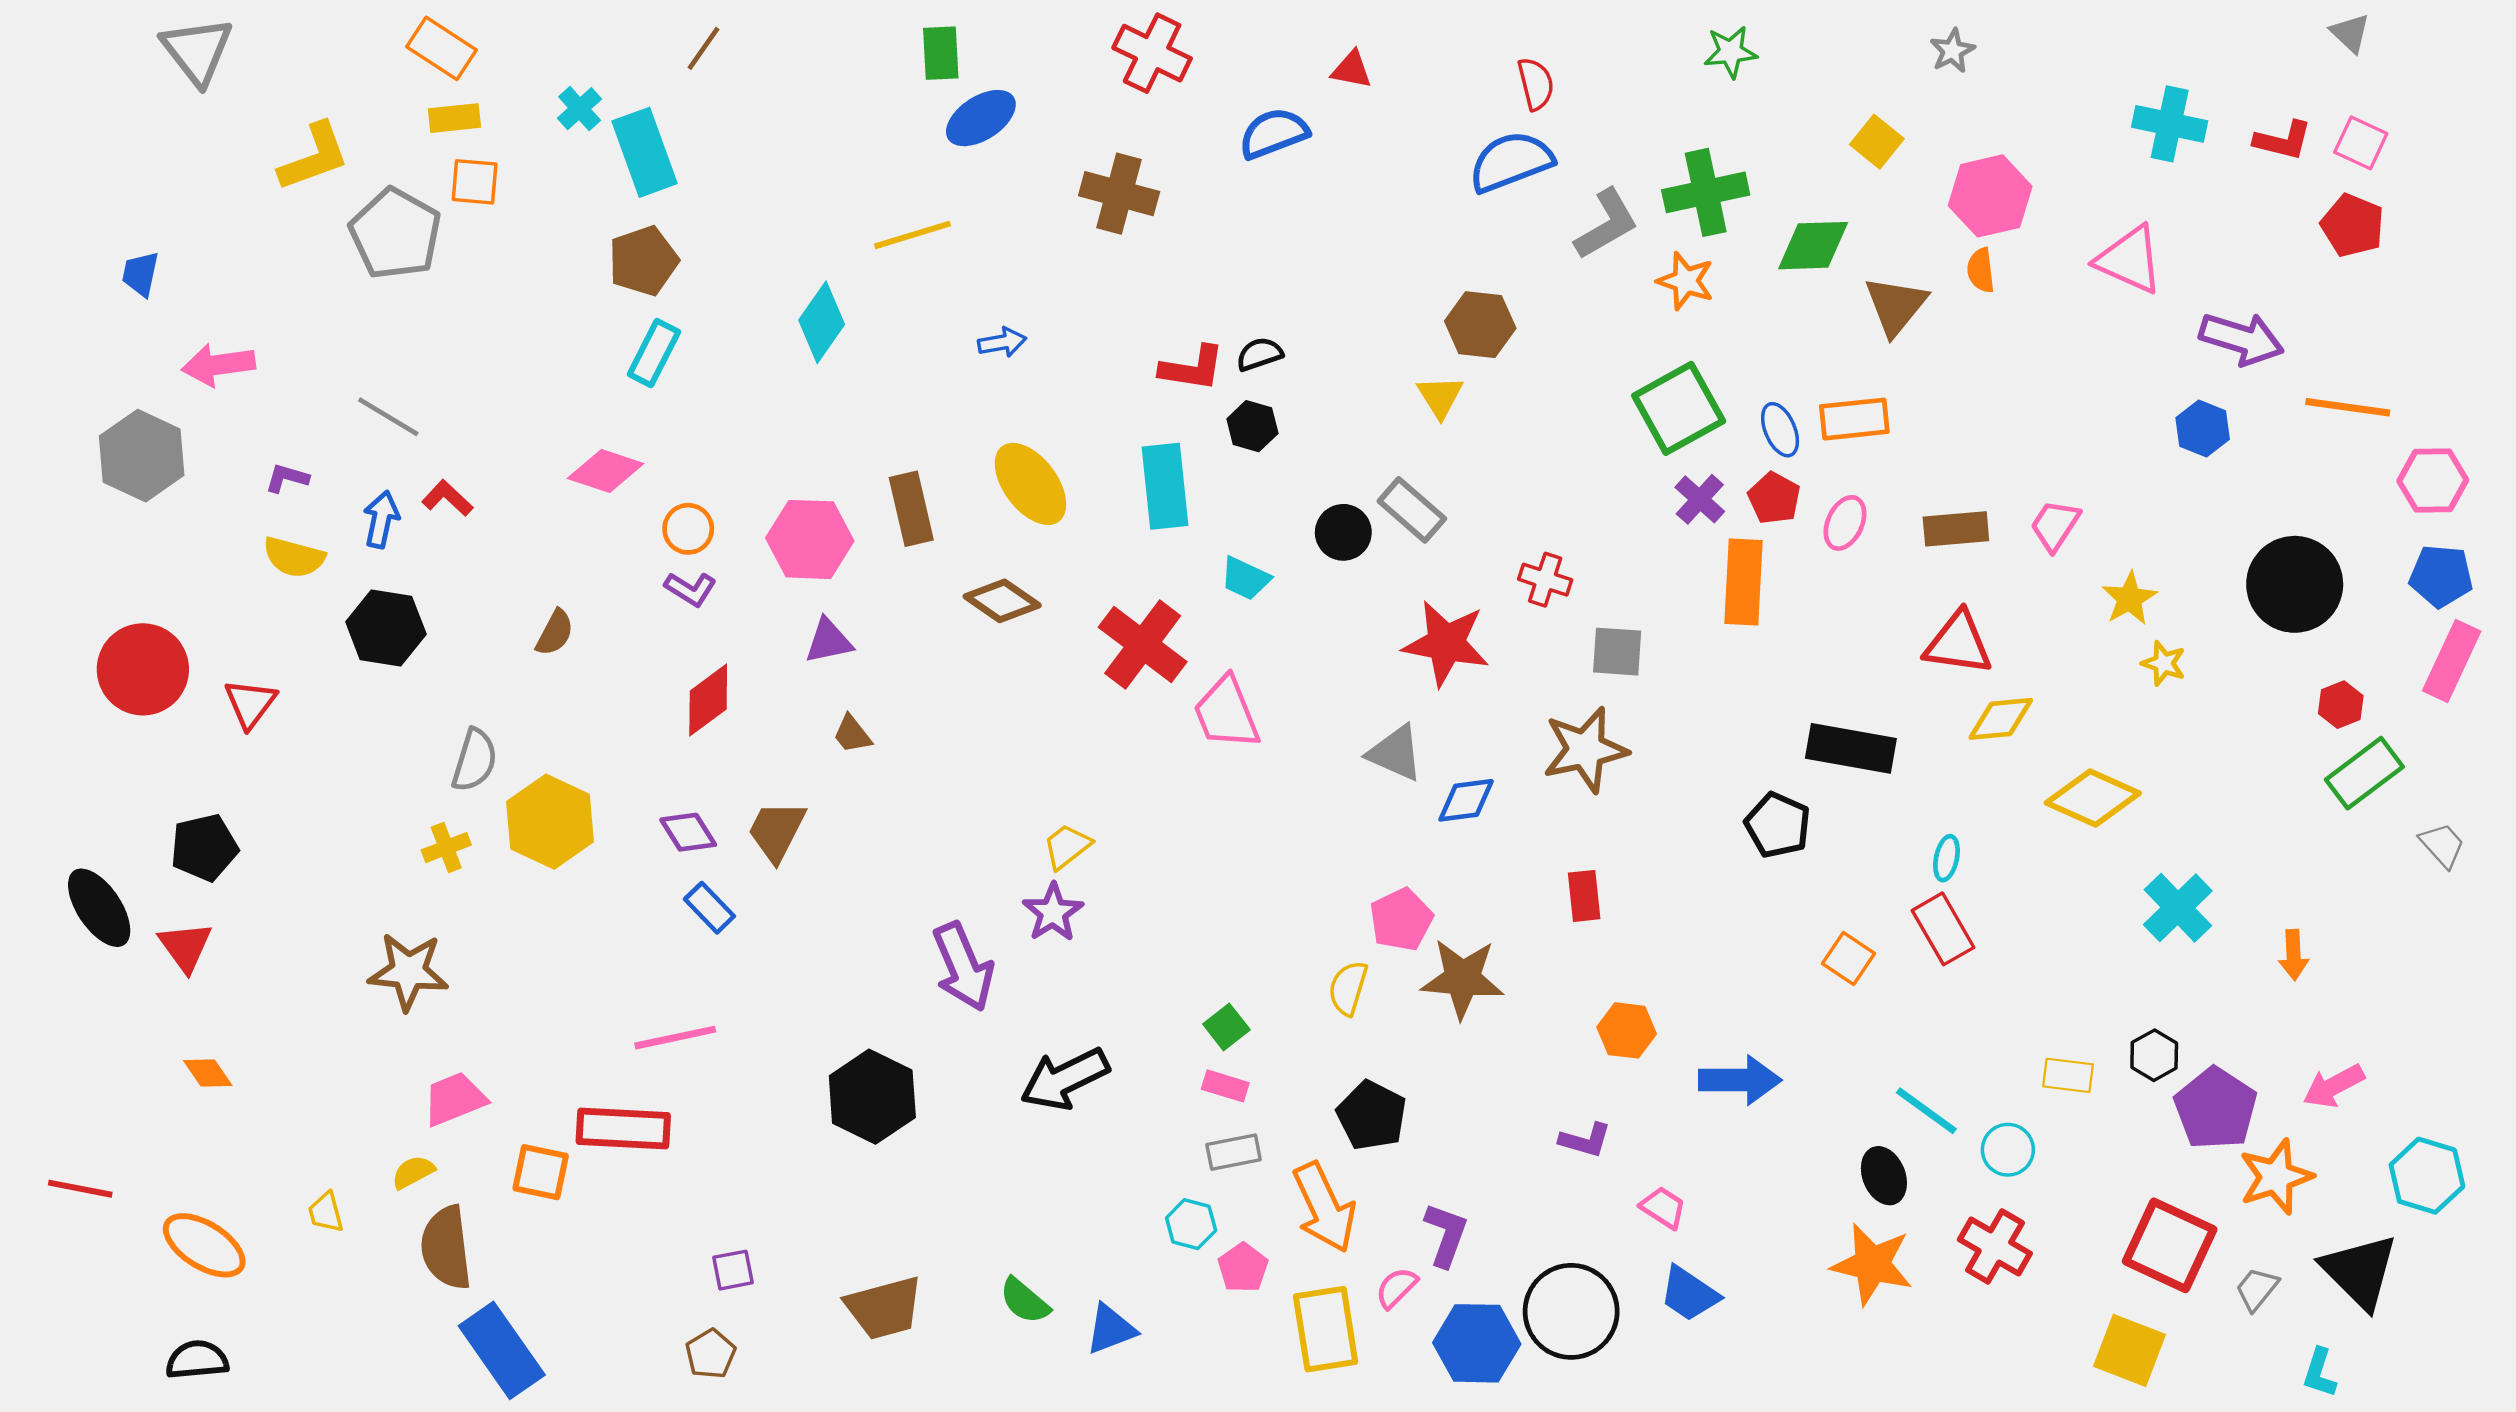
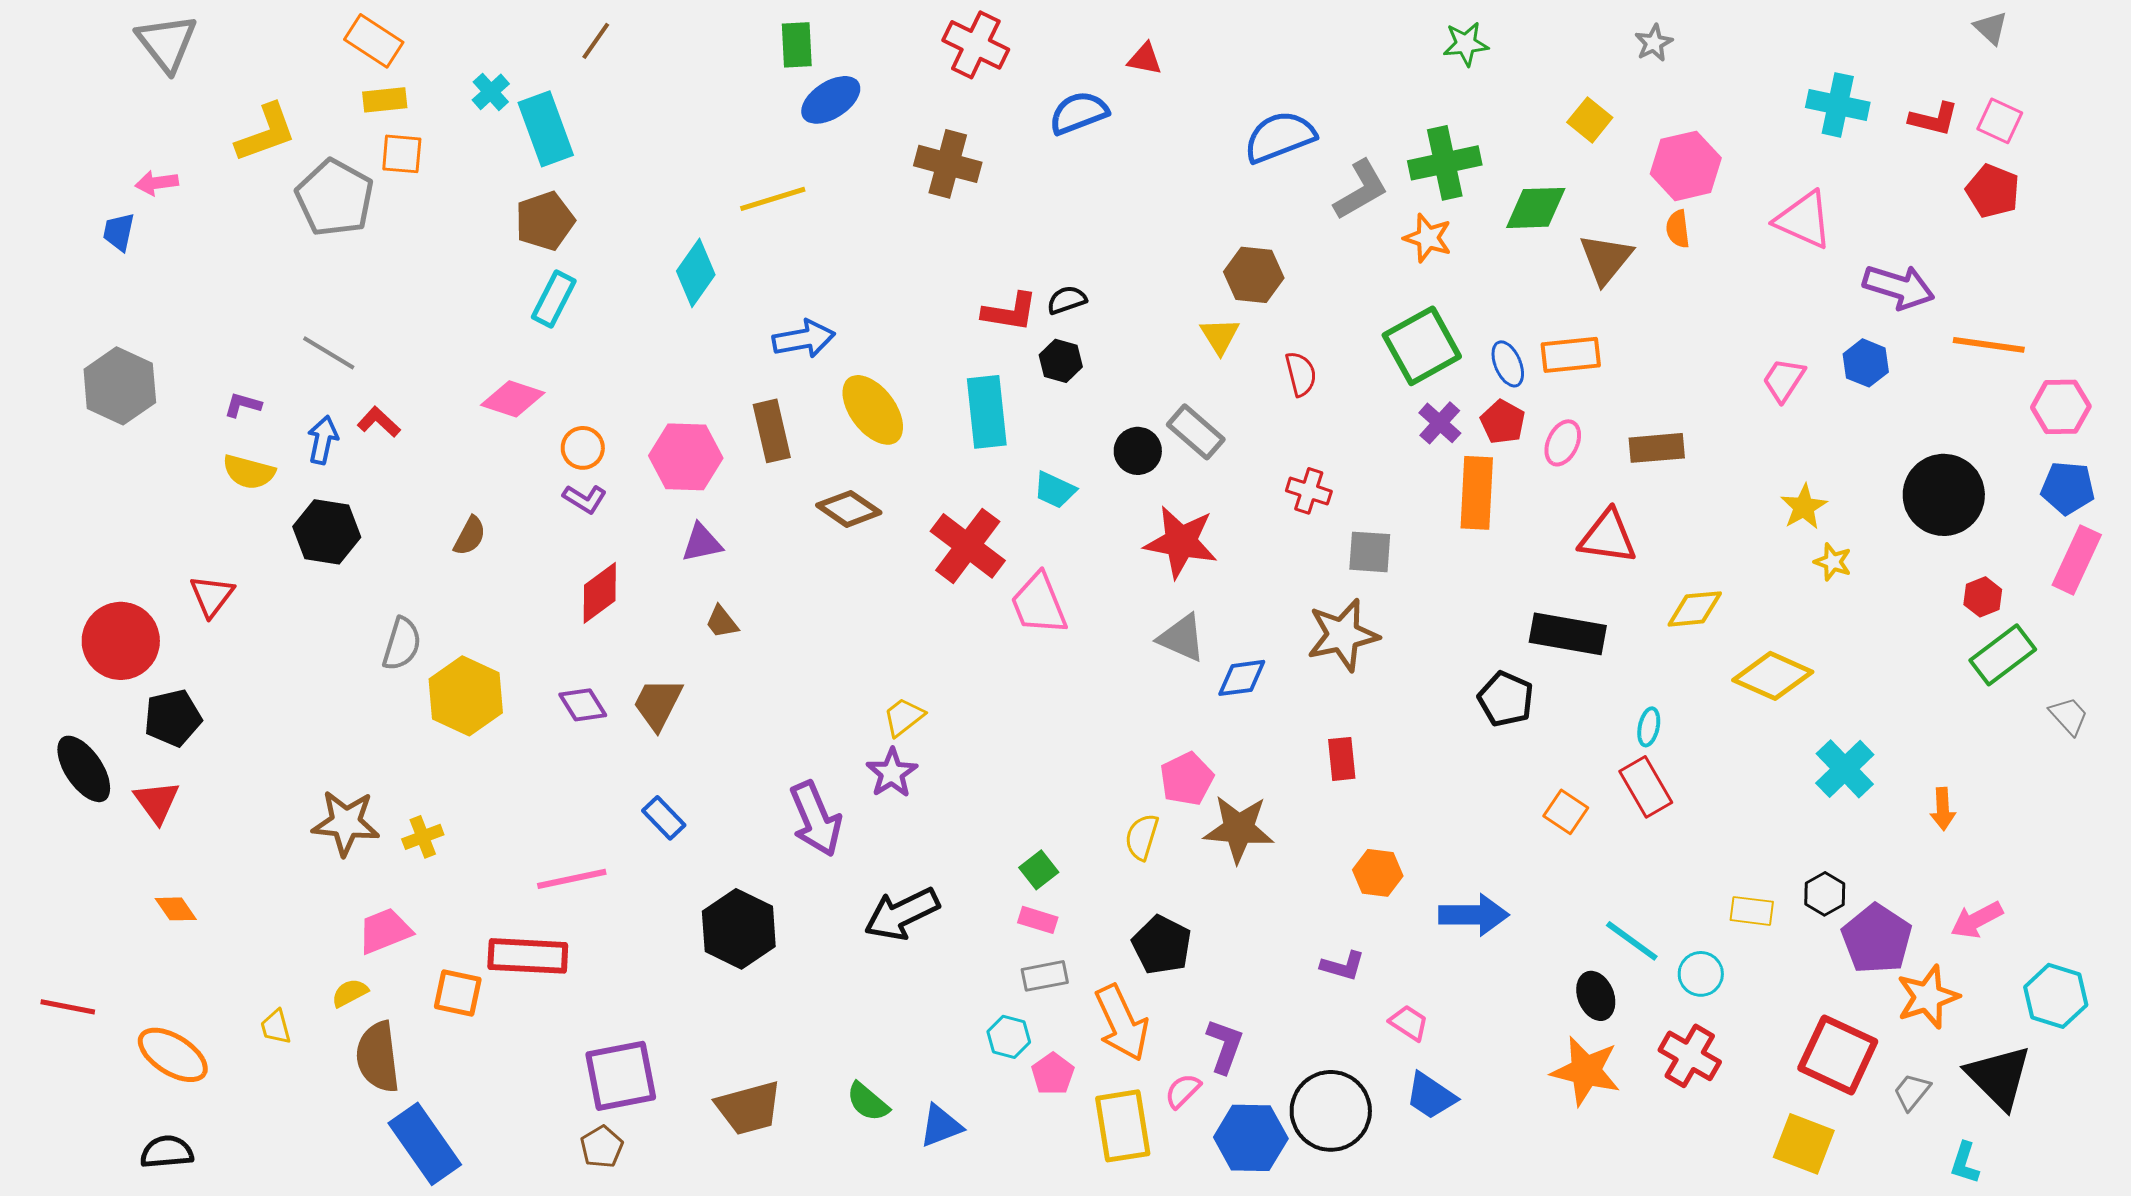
red semicircle: (1536, 84) -> (1301, 374), moved
blue arrow: (1002, 342) -> (804, 339), moved, size x1.5
pink arrow: (218, 365) -> (157, 183), moved, size x0.7
pink trapezoid: (2055, 525) -> (1784, 380), moved
red star: (1446, 643) -> (1181, 542), moved
red triangle: (1958, 643) -> (1608, 537), moved
red circle: (143, 669) -> (121, 641), moved
yellow cross: (446, 848) -> (423, 837), moved
blue rectangle: (709, 908) -> (664, 818), moved
purple square: (733, 1270) -> (621, 1076), size x2.0

